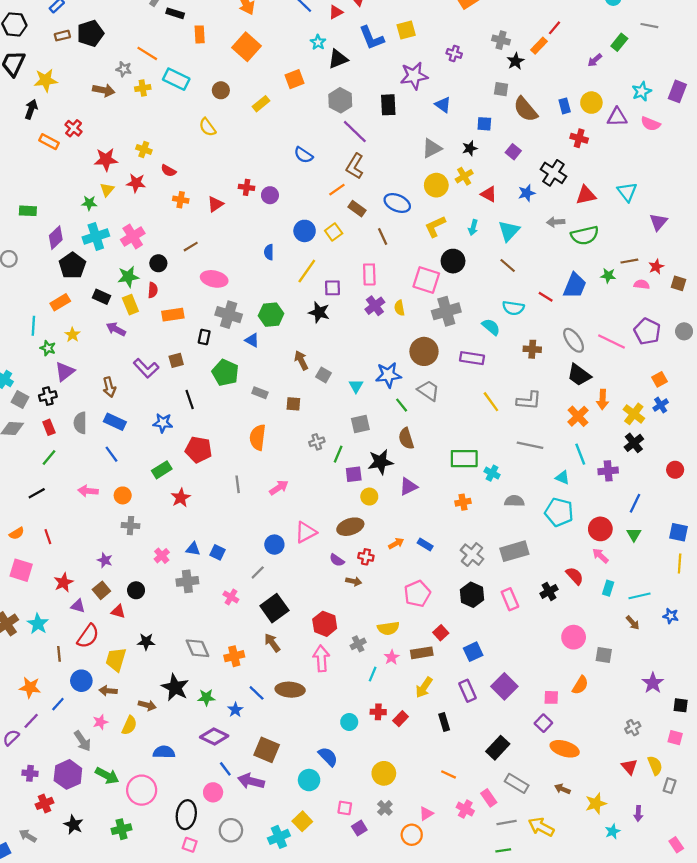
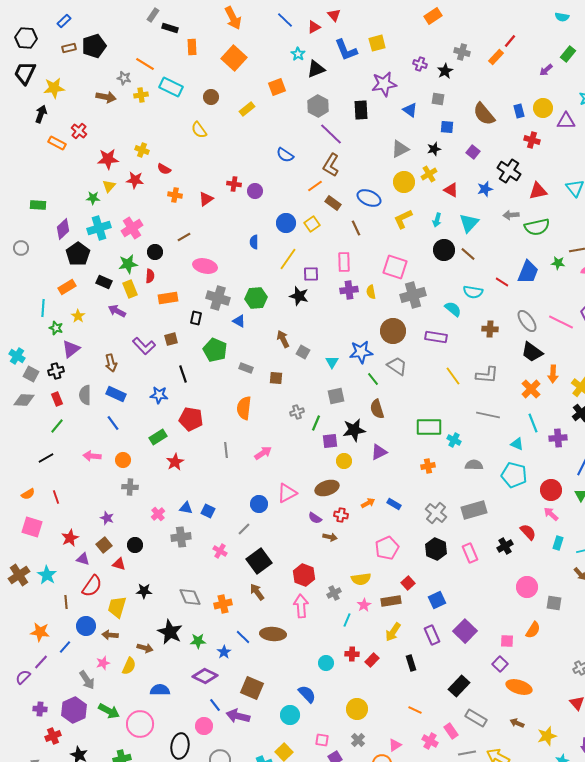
black star: (516, 61) -> (445, 71), moved
gray square: (501, 89) -> (438, 99), moved
black circle: (453, 261) -> (444, 250), moved
purple cross: (375, 306) -> (349, 290), turned 30

